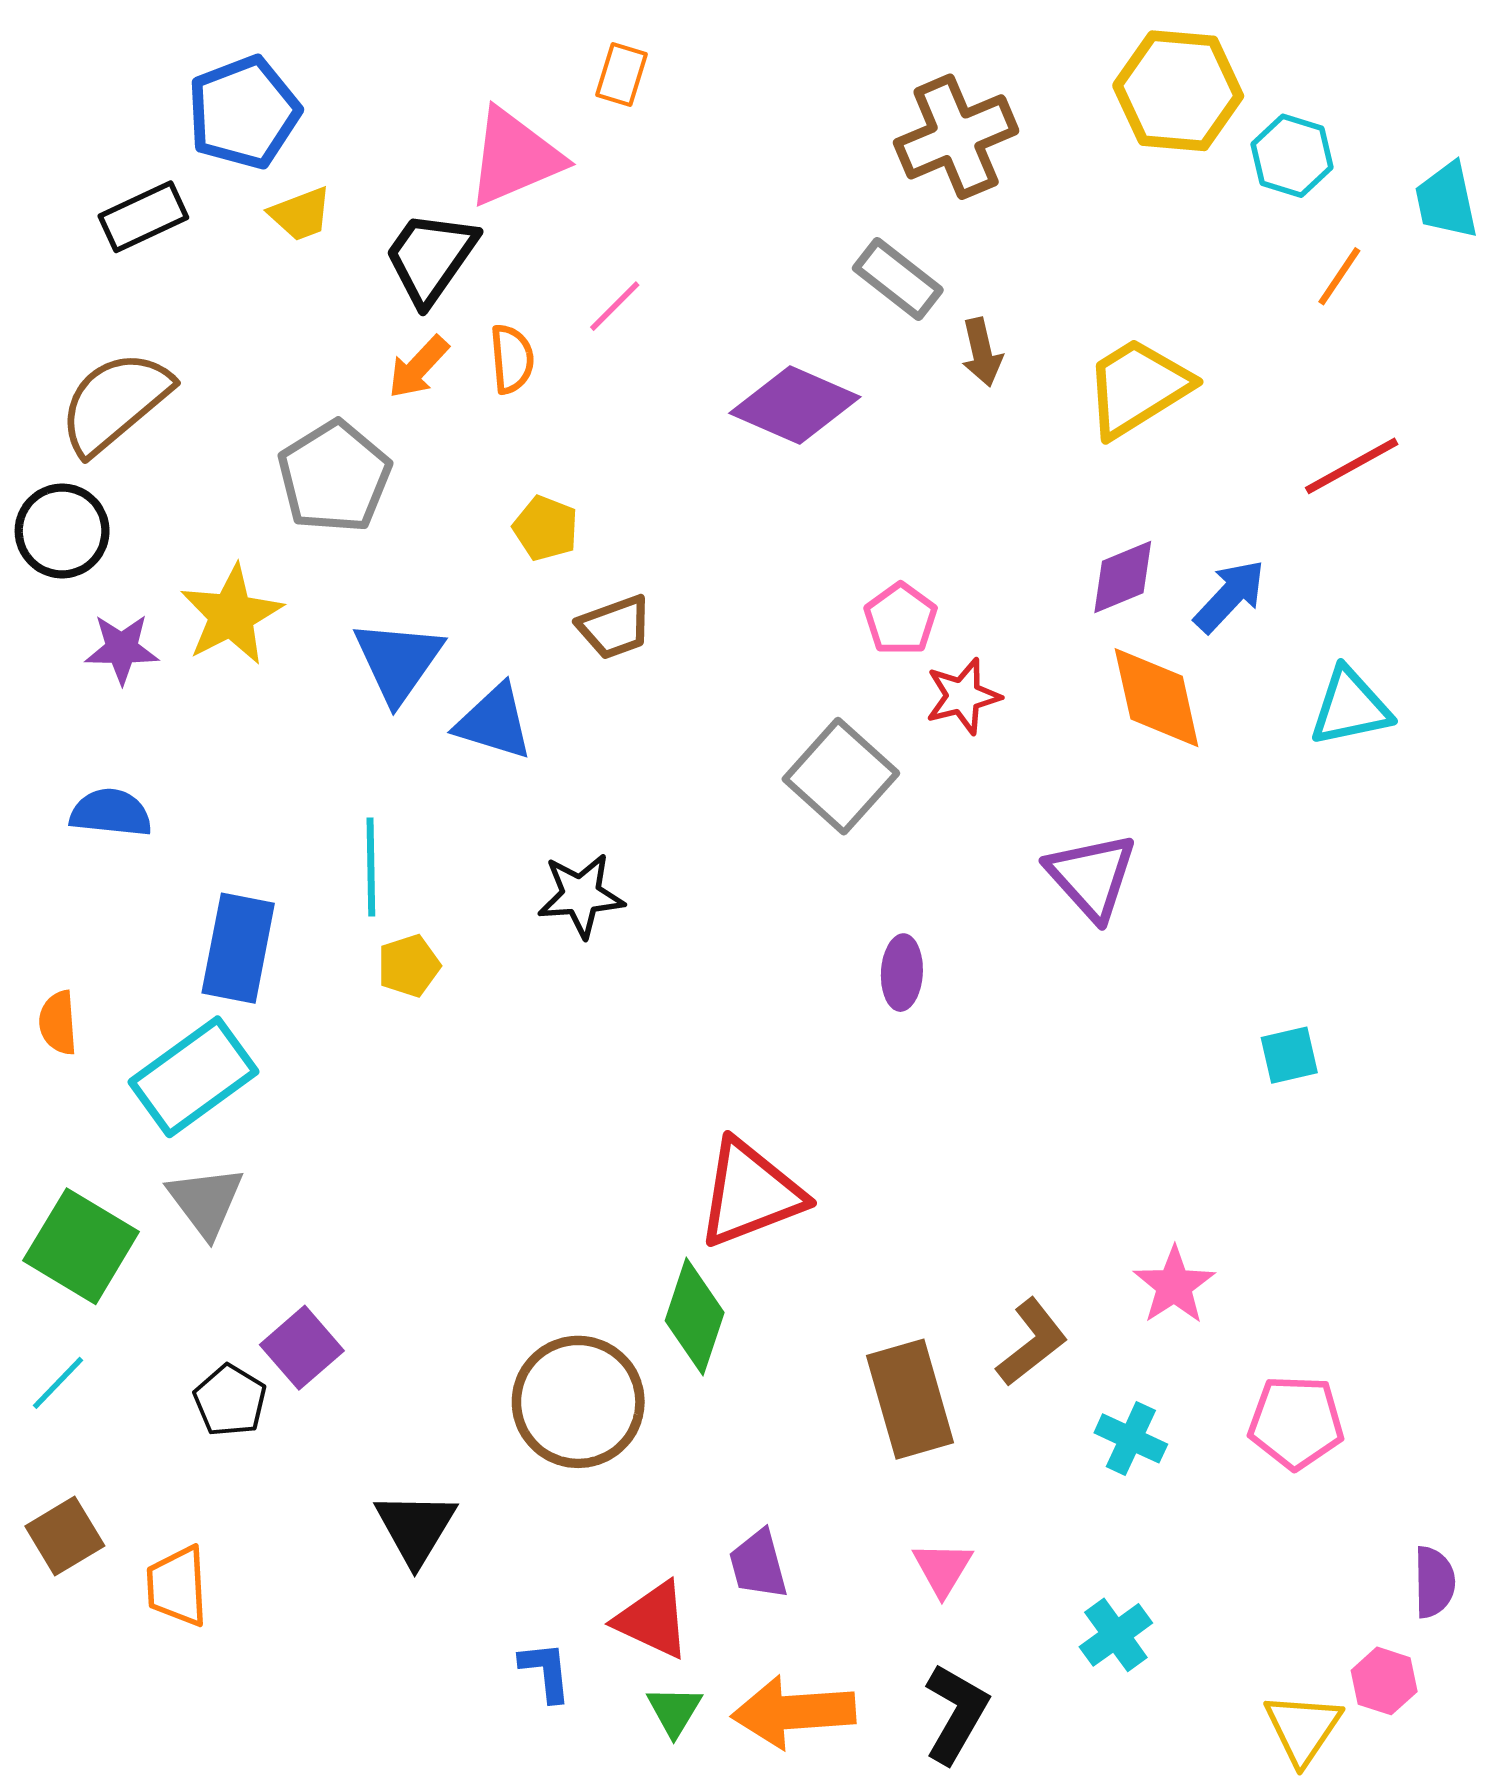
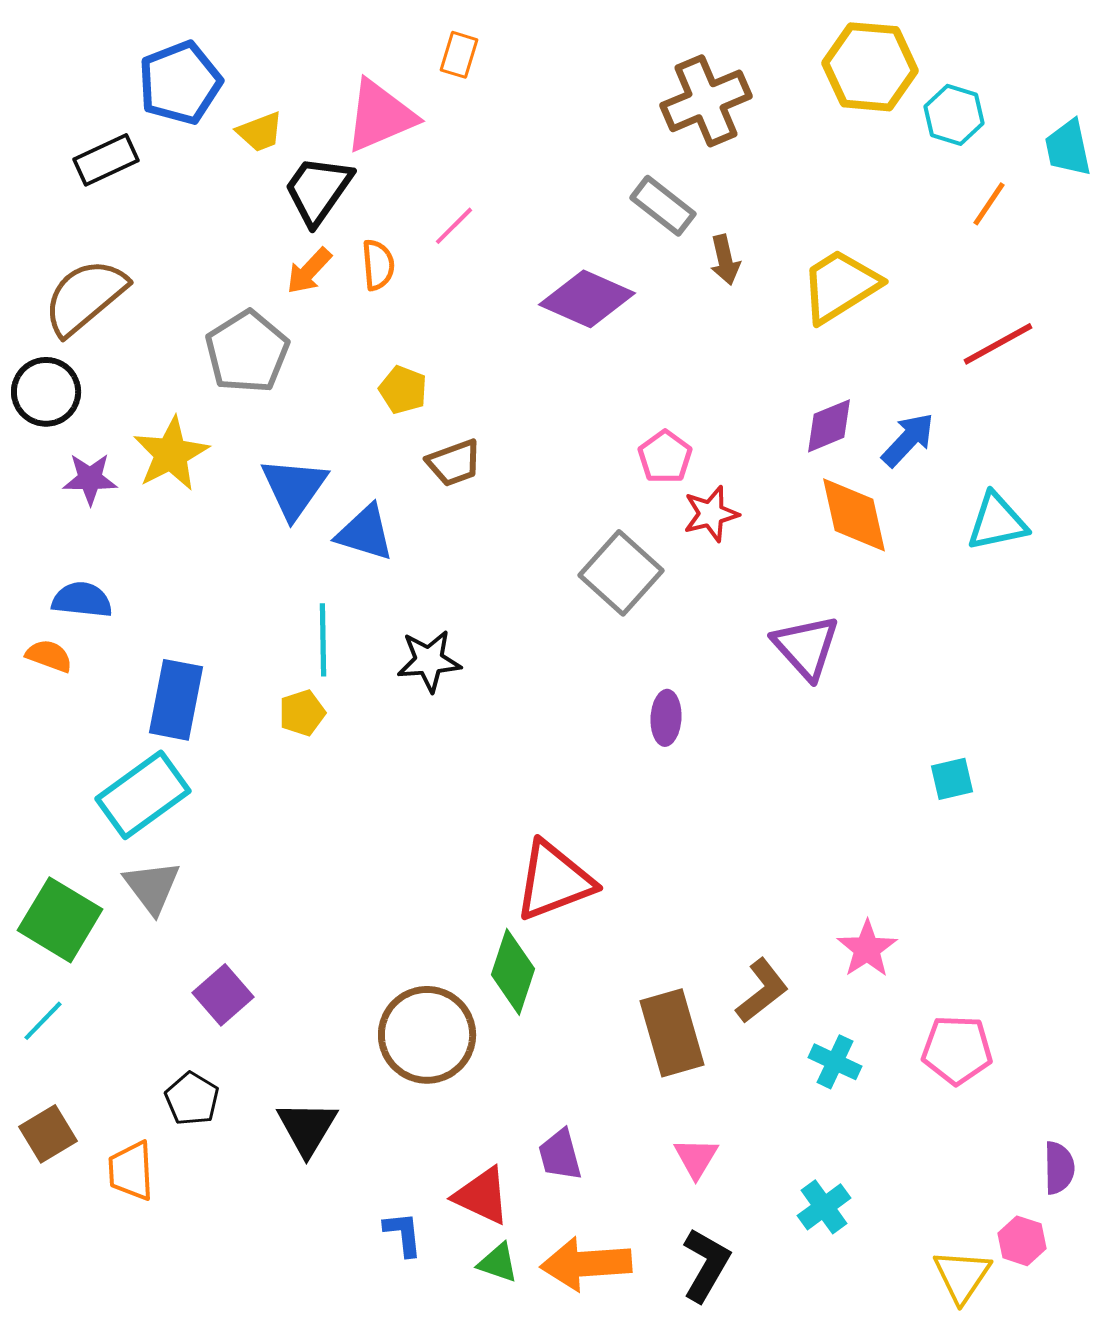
yellow trapezoid: (300, 214) -> (260, 132), moved
cyan line: (371, 867) -> (323, 640), moved
orange semicircle: (58, 1023) -> (49, 656), moved, turned 114
black pentagon: (230, 1401) -> (192, 1099), moved
green triangle: (674, 1711) -> (498, 1263), turned -42

